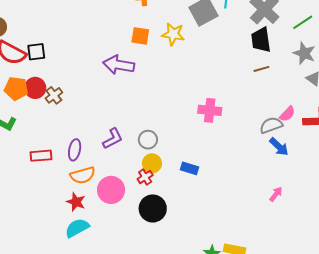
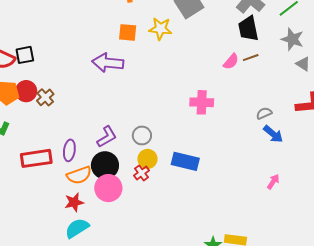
pink semicircle: (287, 114) -> (231, 62), moved
gray semicircle: (271, 125) -> (264, 113), size x0.7
red rectangle: (41, 156) -> (36, 158), size x1.4
blue rectangle: (189, 168) -> (185, 161), size x1.5
red star: (76, 202) -> (74, 202), turned -30
black circle: (153, 208) -> (105, 165), moved

